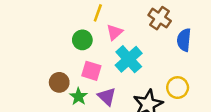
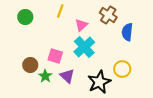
pink triangle: (115, 32) -> (81, 25), moved
green circle: (82, 40) -> (25, 17), moved

